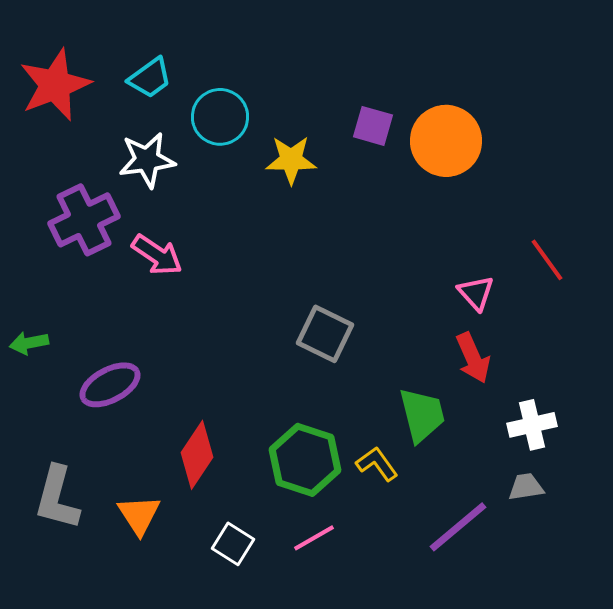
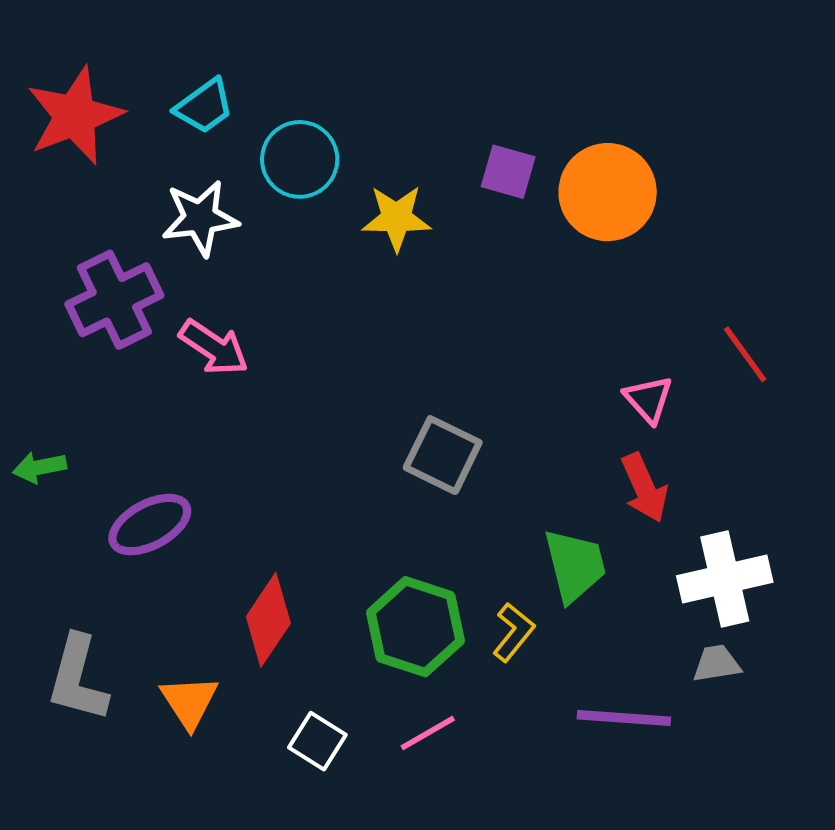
white cross: (532, 425) -> (725, 579), size x1.4
yellow L-shape: (377, 464) -> (514, 632), turned 75
purple line: (458, 527) -> (624, 718), turned 44

